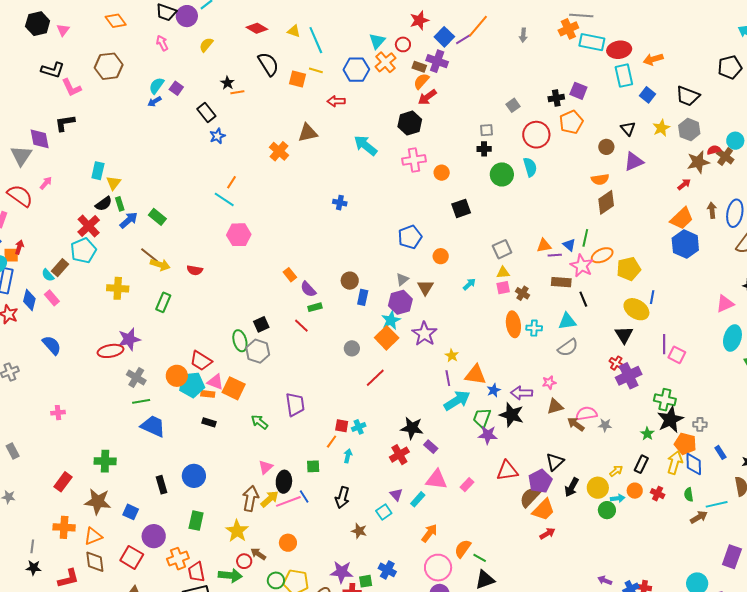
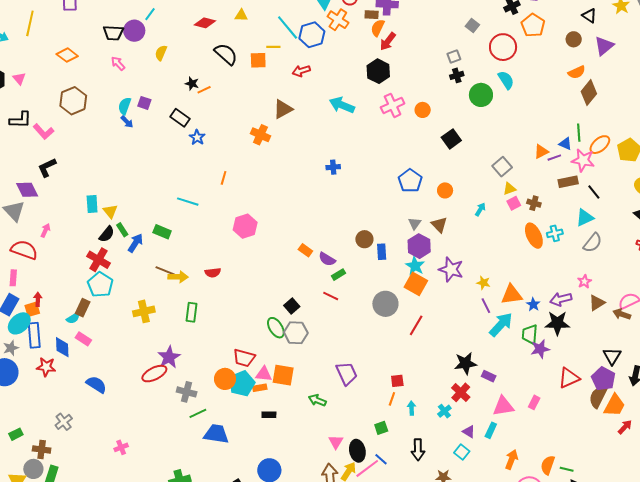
cyan line: (316, 40) -> (288, 27), moved
blue arrow: (154, 102) -> (127, 122), turned -88
cyan line: (224, 199) -> (188, 202), moved
cyan semicircle: (48, 275) -> (73, 318), turned -64
gray circle: (352, 348) -> (385, 304), size x1.6
cyan cross: (359, 427) -> (444, 411), moved

